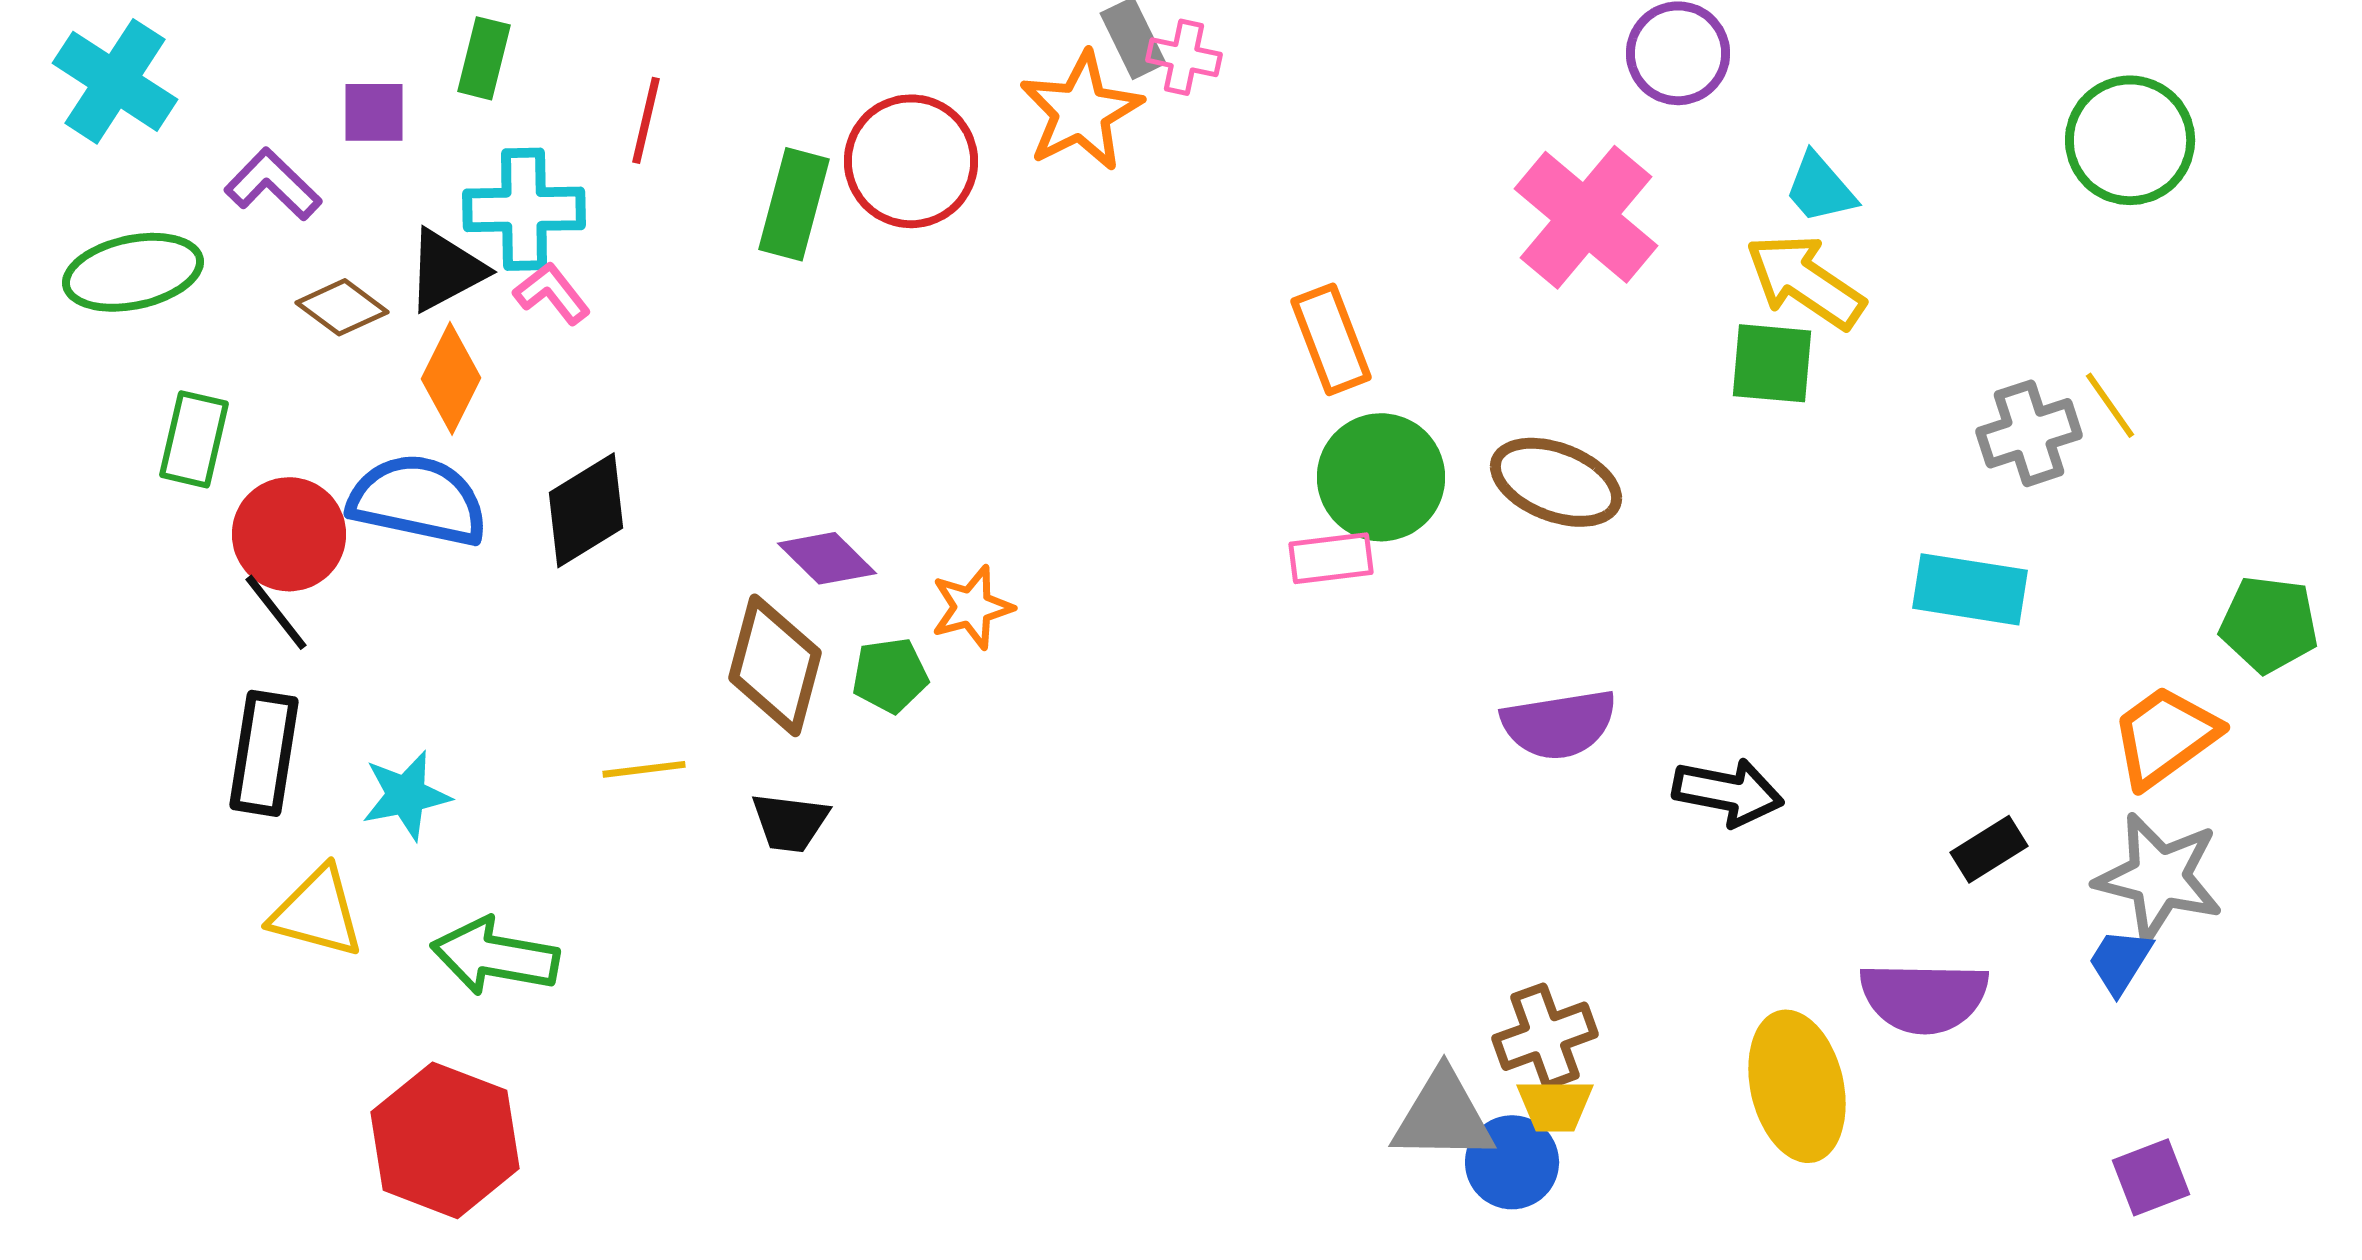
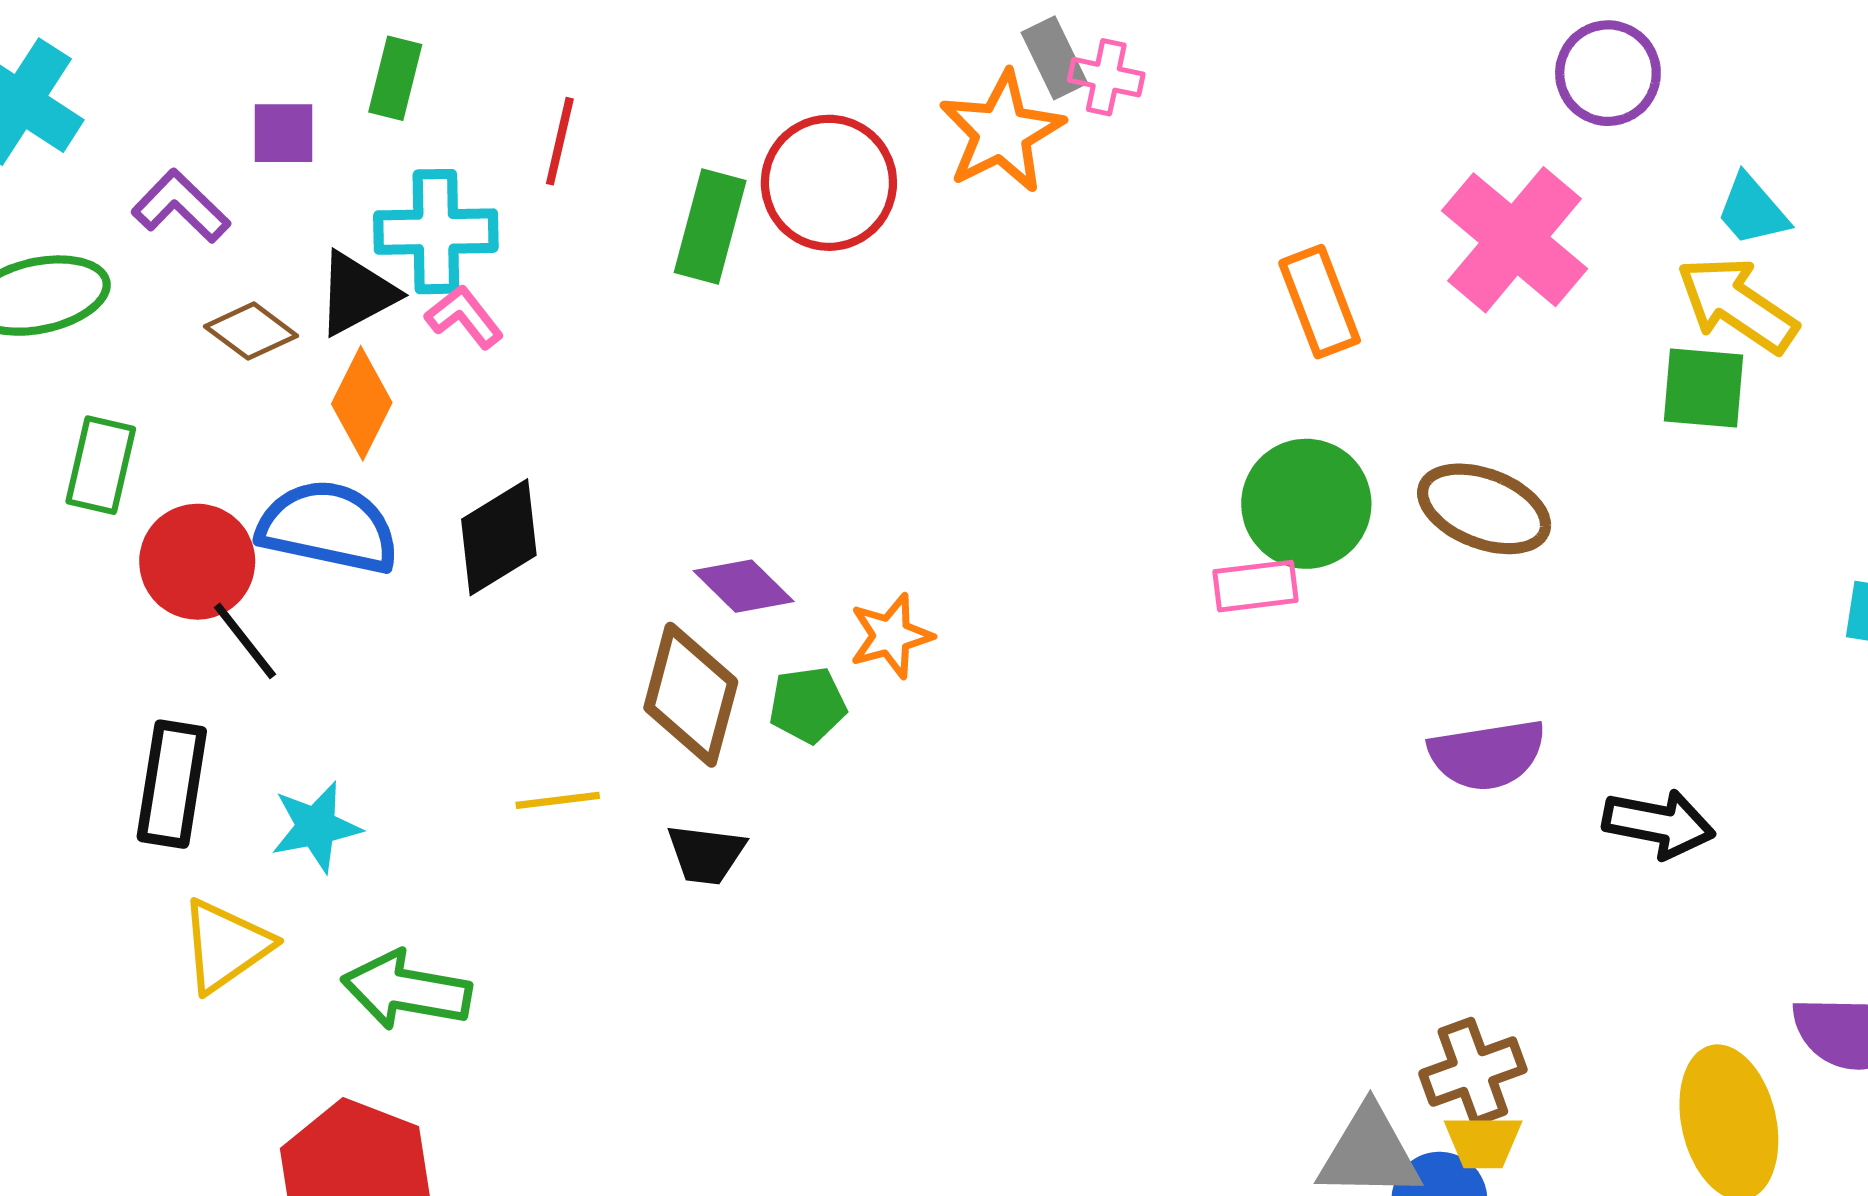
orange rectangle: (1331, 339) -> (1320, 302), moved
black line: (276, 612) -> (245, 641), moved
yellow triangle: (317, 912) -> (226, 946), turned -50

